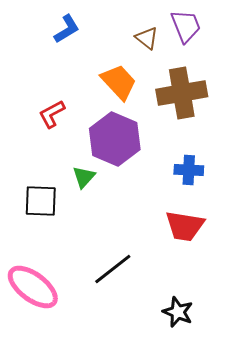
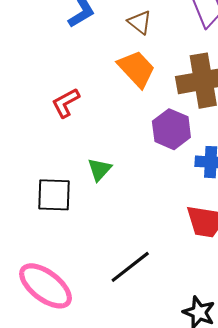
brown triangle: (147, 38) -> (140, 22), moved
purple hexagon: (115, 139) -> (171, 129), moved, size x0.7

